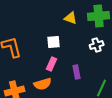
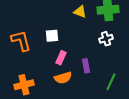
white square: (54, 42) -> (52, 36), moved
orange semicircle: (43, 84) -> (63, 78), moved

